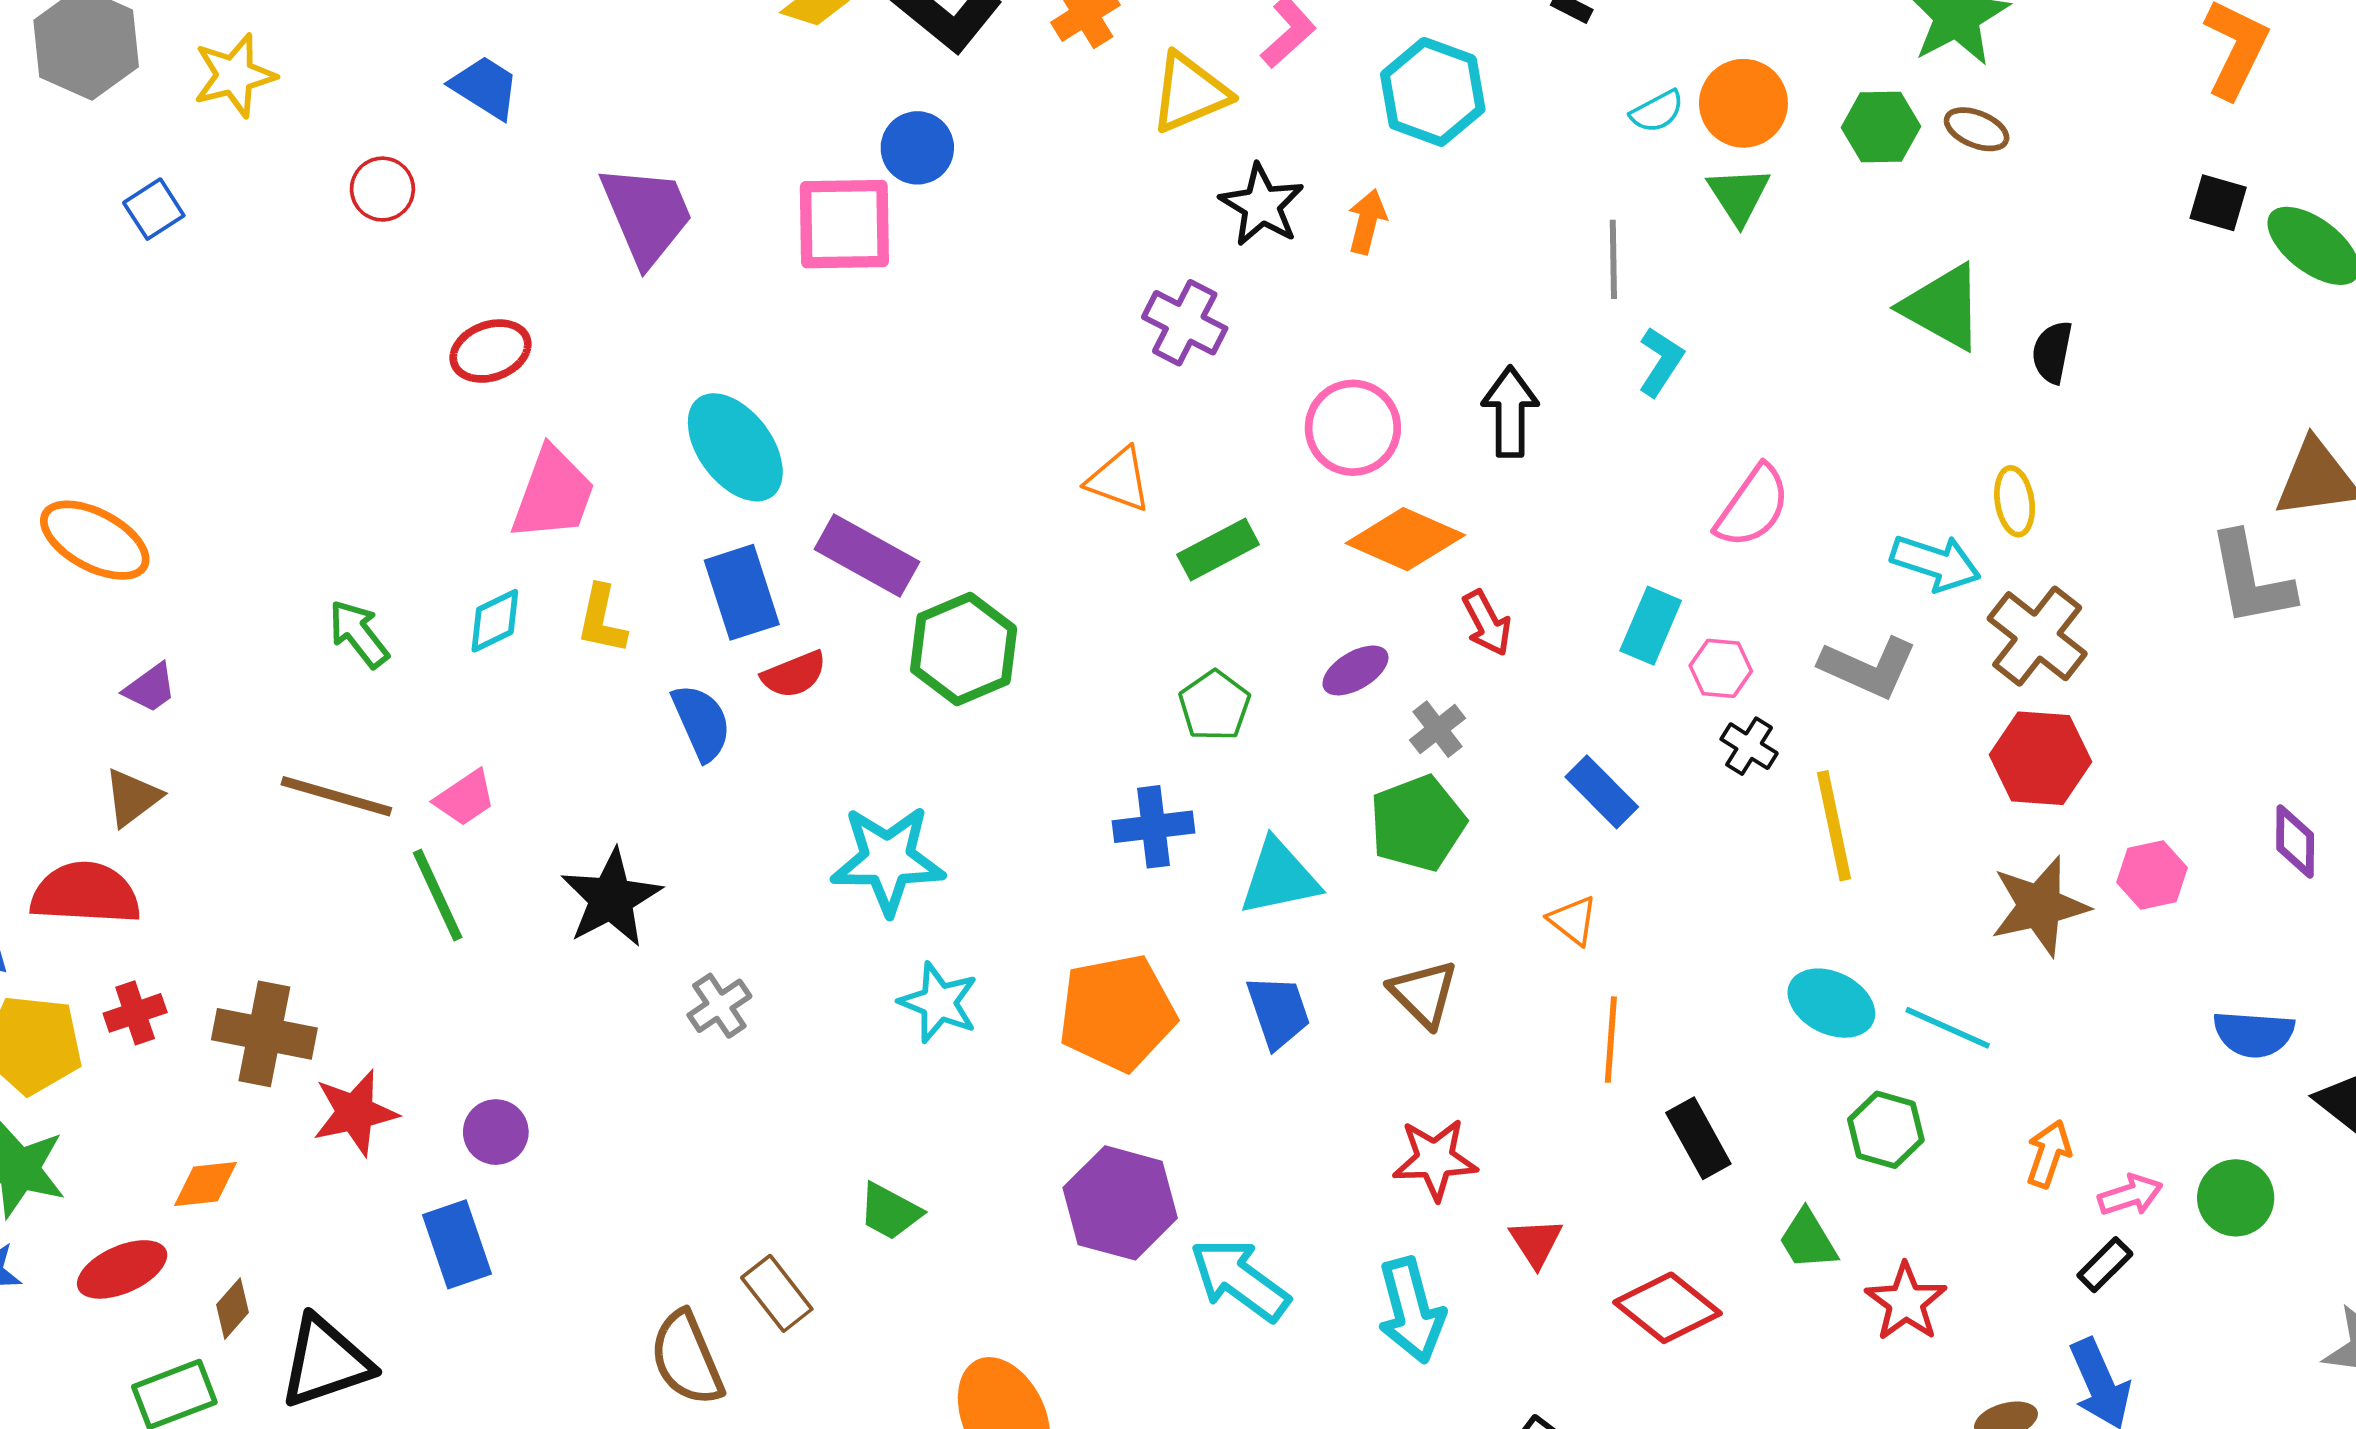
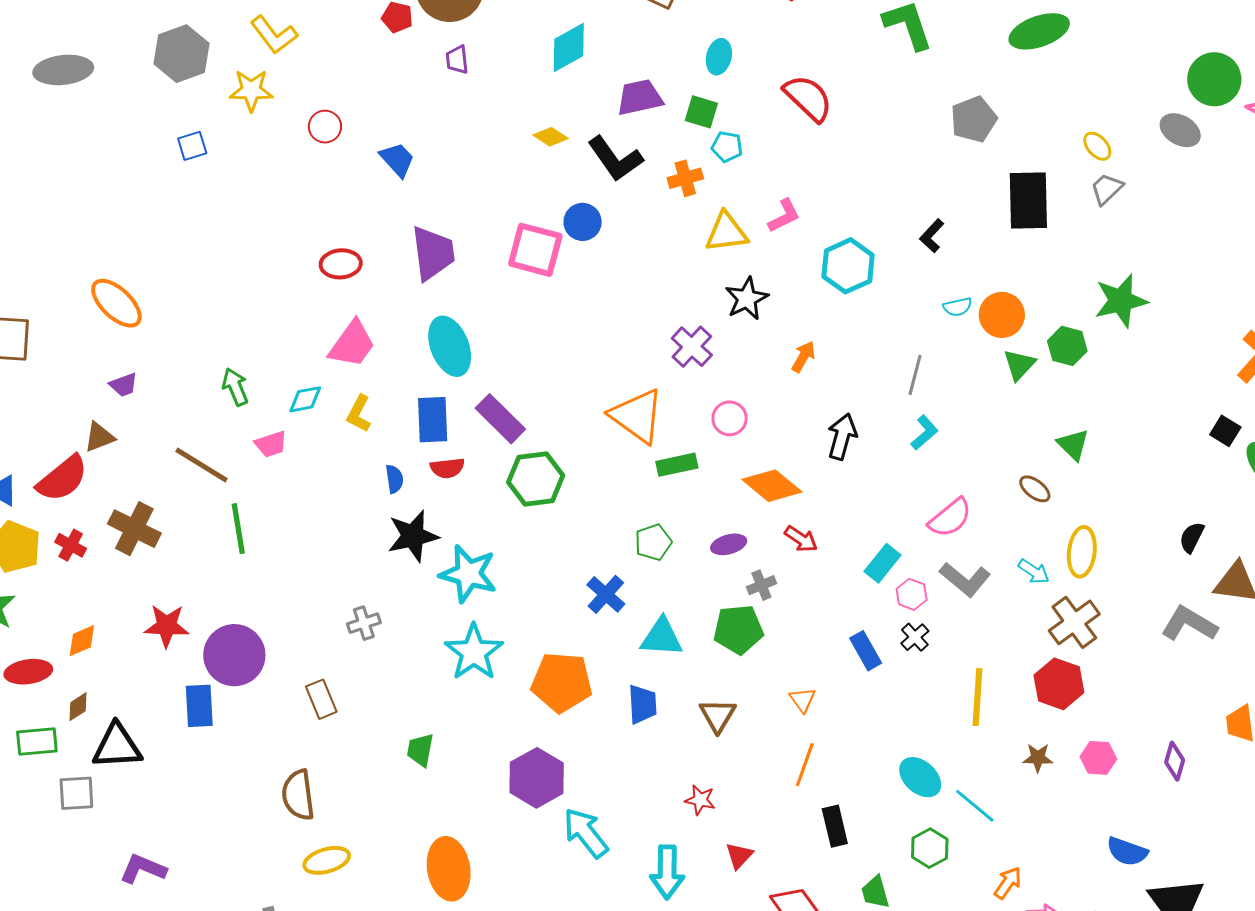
blue trapezoid: (485, 87) -> (397, 160), moved
brown ellipse: (1977, 129) -> (1035, 489), moved
red circle: (382, 189) -> (325, 127), moved
green triangle: (1739, 195) -> (1019, 365), moved
purple trapezoid: (647, 215) -> (433, 253), moved
orange arrow: (1367, 222) -> (803, 357), moved
green triangle: (1943, 307) -> (1073, 445), size x0.7
black semicircle: (2052, 352) -> (1192, 537), moved
pink circle: (1353, 428) -> (730, 418), moved, size x0.7
orange triangle: (1119, 480) -> (637, 416), size x1.6
yellow ellipse: (2015, 501) -> (1082, 552), size x1.4
cyan arrow: (1936, 563) -> (1034, 572), size x0.7
gray L-shape: (2251, 579) -> (1189, 624), turned 116
red arrow: (1487, 623) -> (801, 539), turned -44
gray L-shape: (1868, 667) -> (965, 579), moved
blue semicircle: (701, 722) -> (394, 479), size x0.7
blue rectangle: (1602, 792) -> (866, 651), moved
pink trapezoid: (465, 798) -> (271, 444), moved
yellow line: (1834, 826) -> (977, 697), moved
blue cross: (1154, 827) -> (606, 594), turned 33
red semicircle: (85, 893) -> (62, 479), turned 122
black star: (611, 898) -> (413, 536), moved
brown star: (2040, 906) -> (1038, 758), size x0.6
cyan star: (939, 1003) -> (474, 652), size x1.4
red cross: (135, 1013) -> (71, 545), turned 32
brown cross: (264, 1034) -> (134, 529), moved
purple circle: (496, 1132) -> (234, 655), size x1.8
red star: (1435, 1159) -> (700, 800), size x0.7
orange diamond: (205, 1184) -> (82, 641), turned -33
green trapezoid: (890, 1212) -> (420, 750), turned 57
brown rectangle: (777, 1293) -> (321, 699), moved

